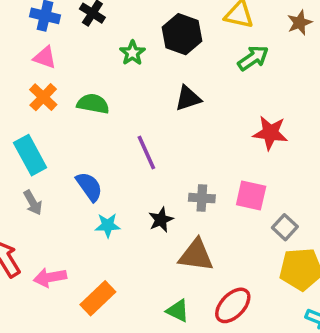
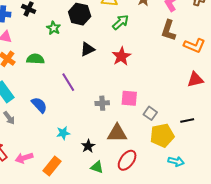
red star: (270, 133) -> (121, 56), moved, turned -30
black star: (161, 220) -> (88, 146), moved
cyan star: (108, 225) -> (63, 133), moved
brown triangle: (196, 255) -> (117, 133), moved

